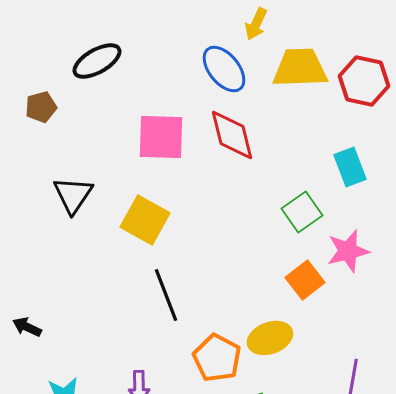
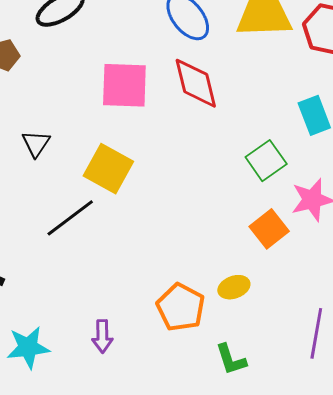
black triangle: (73, 195) -> (36, 144), size x0.7
black line: (166, 295) -> (70, 218), moved, turned 74
yellow ellipse: (270, 338) -> (234, 287), size x0.7

